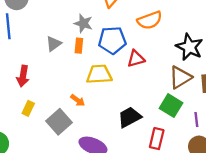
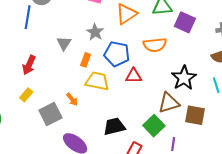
gray triangle: (54, 44) -> (64, 43), turned -35
orange rectangle: (79, 46) -> (86, 60), moved

